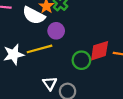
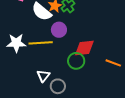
red diamond: (100, 51) -> (84, 48), moved

